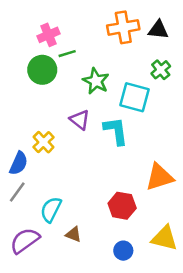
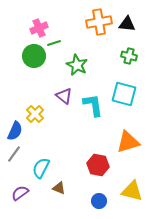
green cross: (161, 70) -> (129, 56), turned -35
cyan square: (135, 97) -> (124, 94), moved
purple semicircle: (25, 241) -> (20, 193), size x0.7

